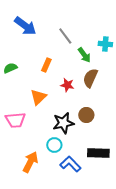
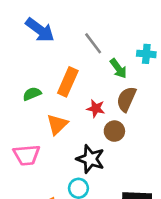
orange rectangle: (46, 65) -> (68, 82), size x1.5
green semicircle: (10, 68) -> (32, 94), moved
brown circle: (86, 115) -> (114, 131), moved
black star: (63, 123) -> (90, 159), turned 30

